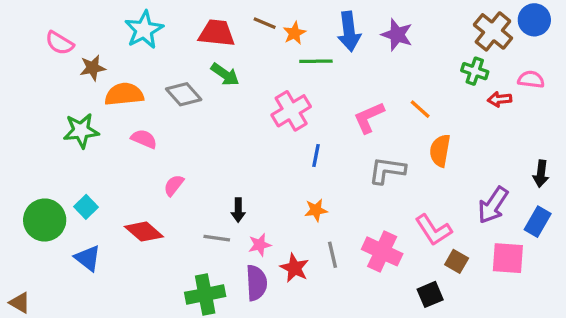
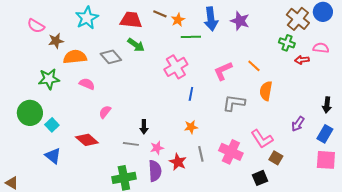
purple arrow: (493, 205) -> (298, 124), size x0.7
green circle: (45, 220) -> (30, 113), moved
pink square: (508, 258) -> (326, 160), moved

